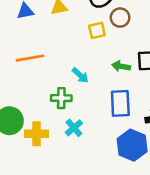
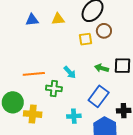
orange line: (30, 58) -> (34, 74), moved
blue rectangle: (120, 103) -> (99, 96), turned 35
cyan cross: (74, 128) -> (74, 116), moved, turned 32

